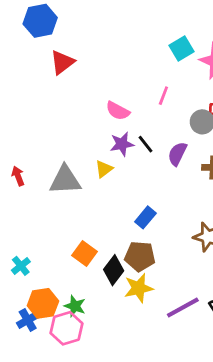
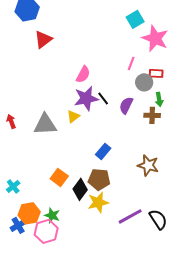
cyan square: (181, 48) -> (135, 19), moved
pink line: (163, 96) -> (131, 63), moved
pink semicircle: (118, 111) -> (83, 74), turned -90
purple star: (122, 144) -> (86, 98), size x1.4

